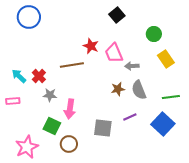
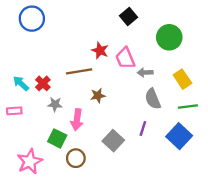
green circle: (154, 34) -> (169, 37), size x1.5
yellow rectangle: (166, 59) -> (182, 79), moved
brown star: (118, 89) -> (98, 96), moved
purple line: (130, 117) -> (143, 129), turned -48
gray square: (103, 128) -> (113, 141), turned 36

